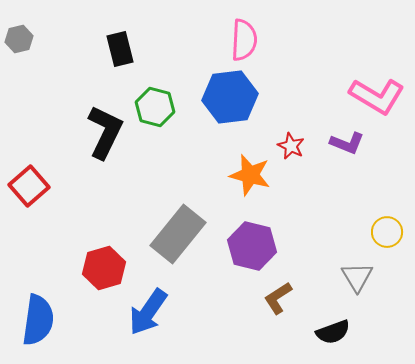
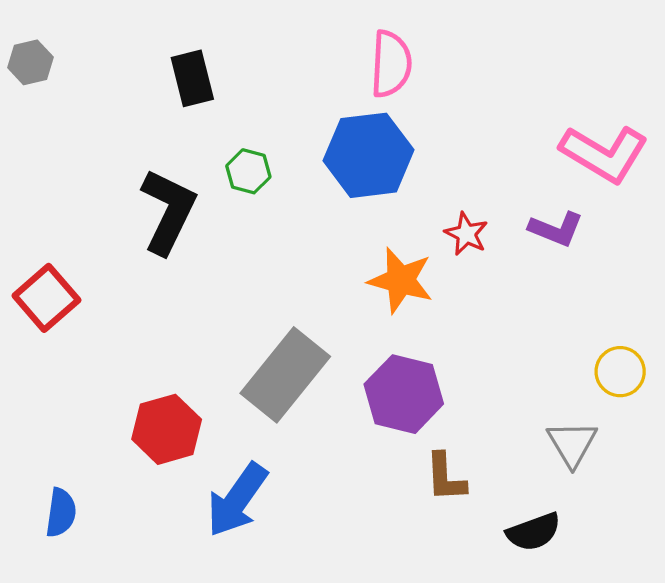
green hexagon: (155, 107) -> (248, 171), size x0.7
brown L-shape: (278, 298) -> (445, 477), turned -60
blue semicircle: (38, 320) -> (61, 513), size x0.6

